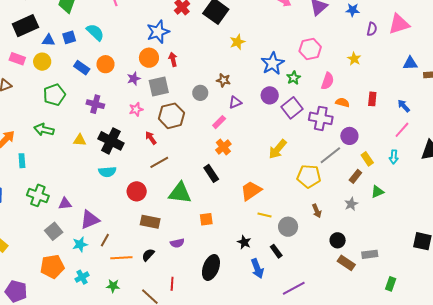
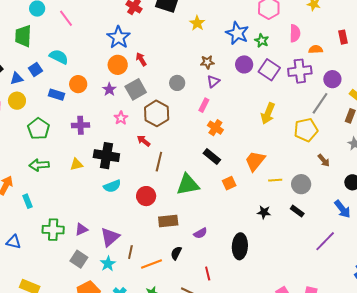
brown star: (223, 80) -> (207, 62), moved
brown line: (159, 162) -> (159, 162), turned -30
orange square: (206, 219) -> (229, 183), moved
blue arrow: (257, 269) -> (342, 209), moved

